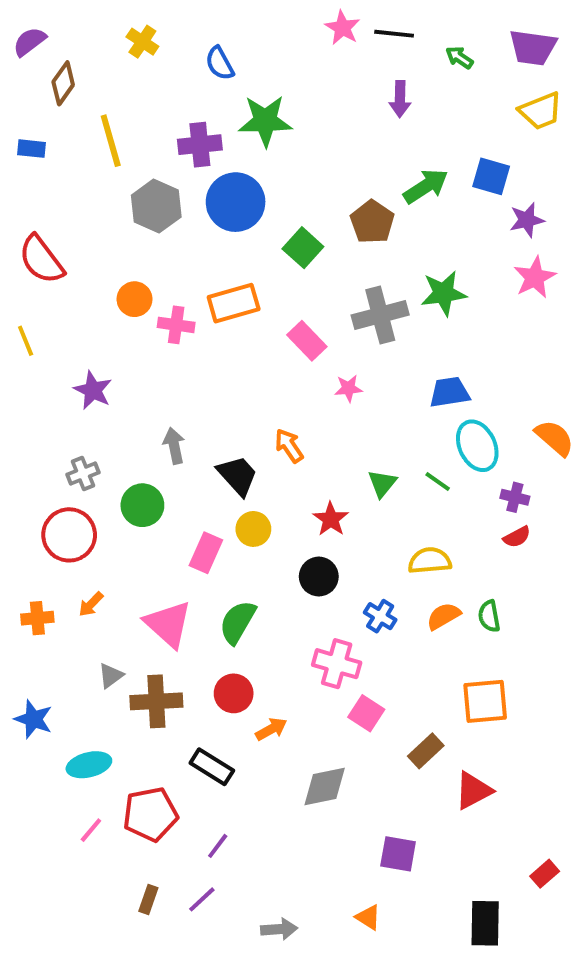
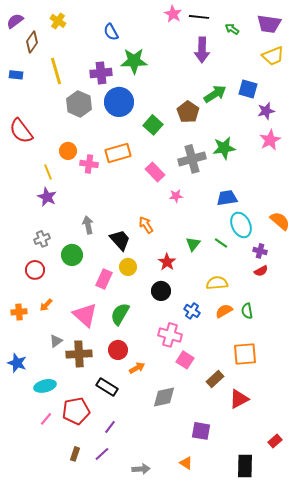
yellow cross: (142, 42) -> (58, 21), moved
purple arrow: (400, 99) -> (202, 50), size x1.4
yellow line: (26, 341) -> (48, 172), moved
red circle: (69, 535) -> (35, 270), size x0.7

